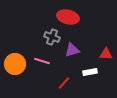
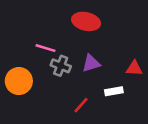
gray cross: (52, 37) -> (61, 66), moved
pink line: (42, 61) -> (45, 48), moved

